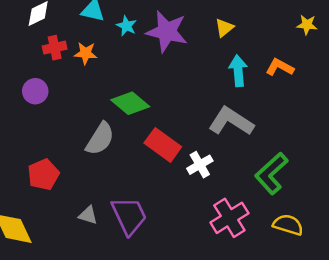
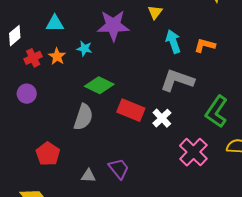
cyan star: (127, 26) -> (84, 49), moved
orange star: (86, 53) -> (57, 56), turned -30
orange L-shape: (280, 67) -> (205, 45), moved
purple trapezoid: (129, 216) -> (119, 169), size x0.7

